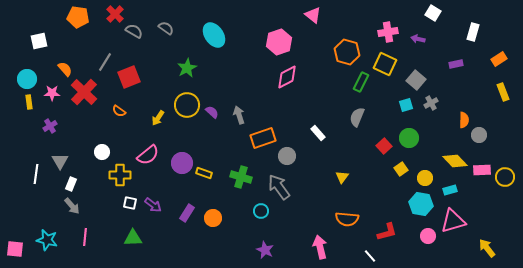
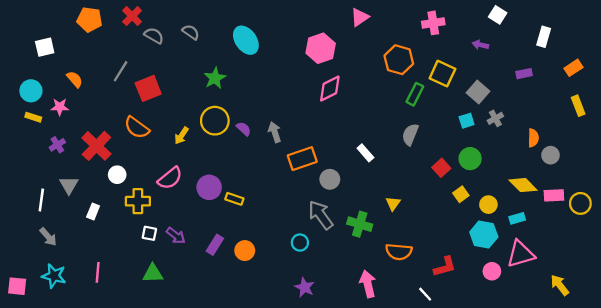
pink triangle: (313, 15) -> (360, 17), turned 48
pink cross: (388, 32) -> (433, 23), moved
red cross: (84, 92) -> (96, 146), moved
yellow rectangle: (29, 102) -> (33, 117), turned -64
orange semicircle: (119, 111) -> (137, 128), size x1.6
green cross: (241, 177) -> (360, 224), moved
white rectangle: (71, 184) -> (93, 211), moved
gray arrow: (72, 206) -> (48, 237), moved

